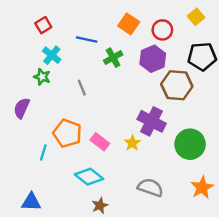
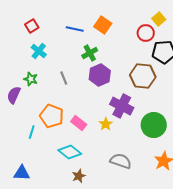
red circle: (162, 30) -> (146, 33), moved
blue line: (87, 40) -> (75, 29), moved
purple hexagon: (153, 59) -> (100, 75), moved
green star: (42, 77) -> (31, 79), moved

